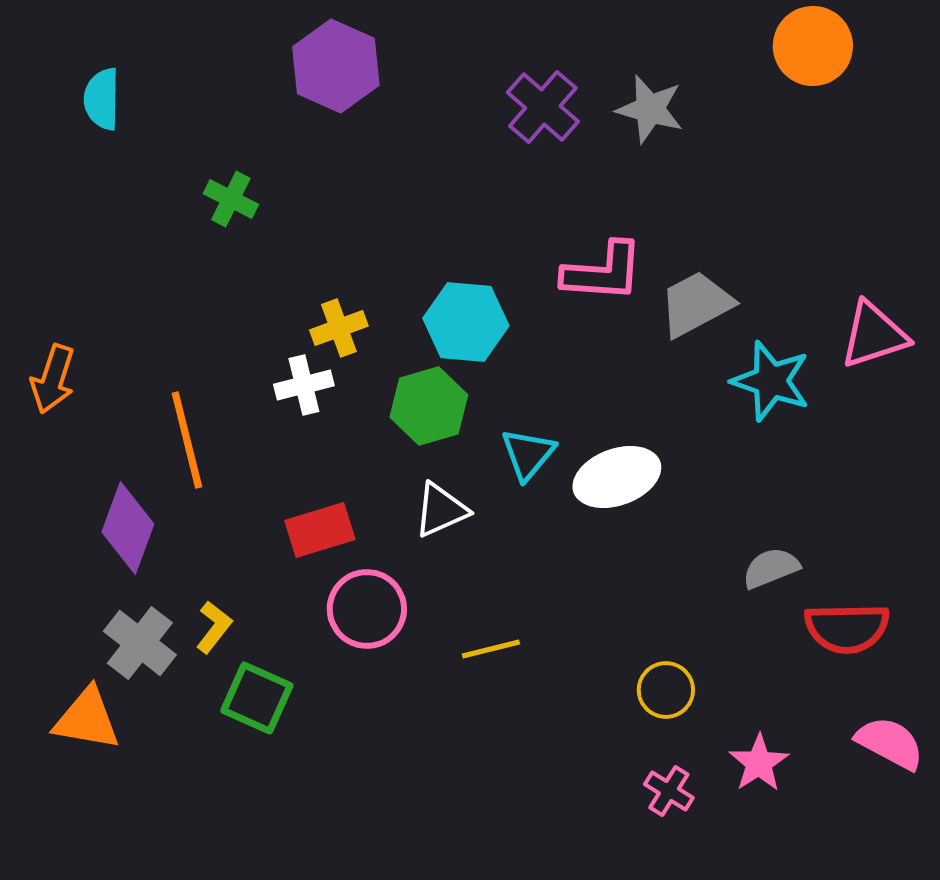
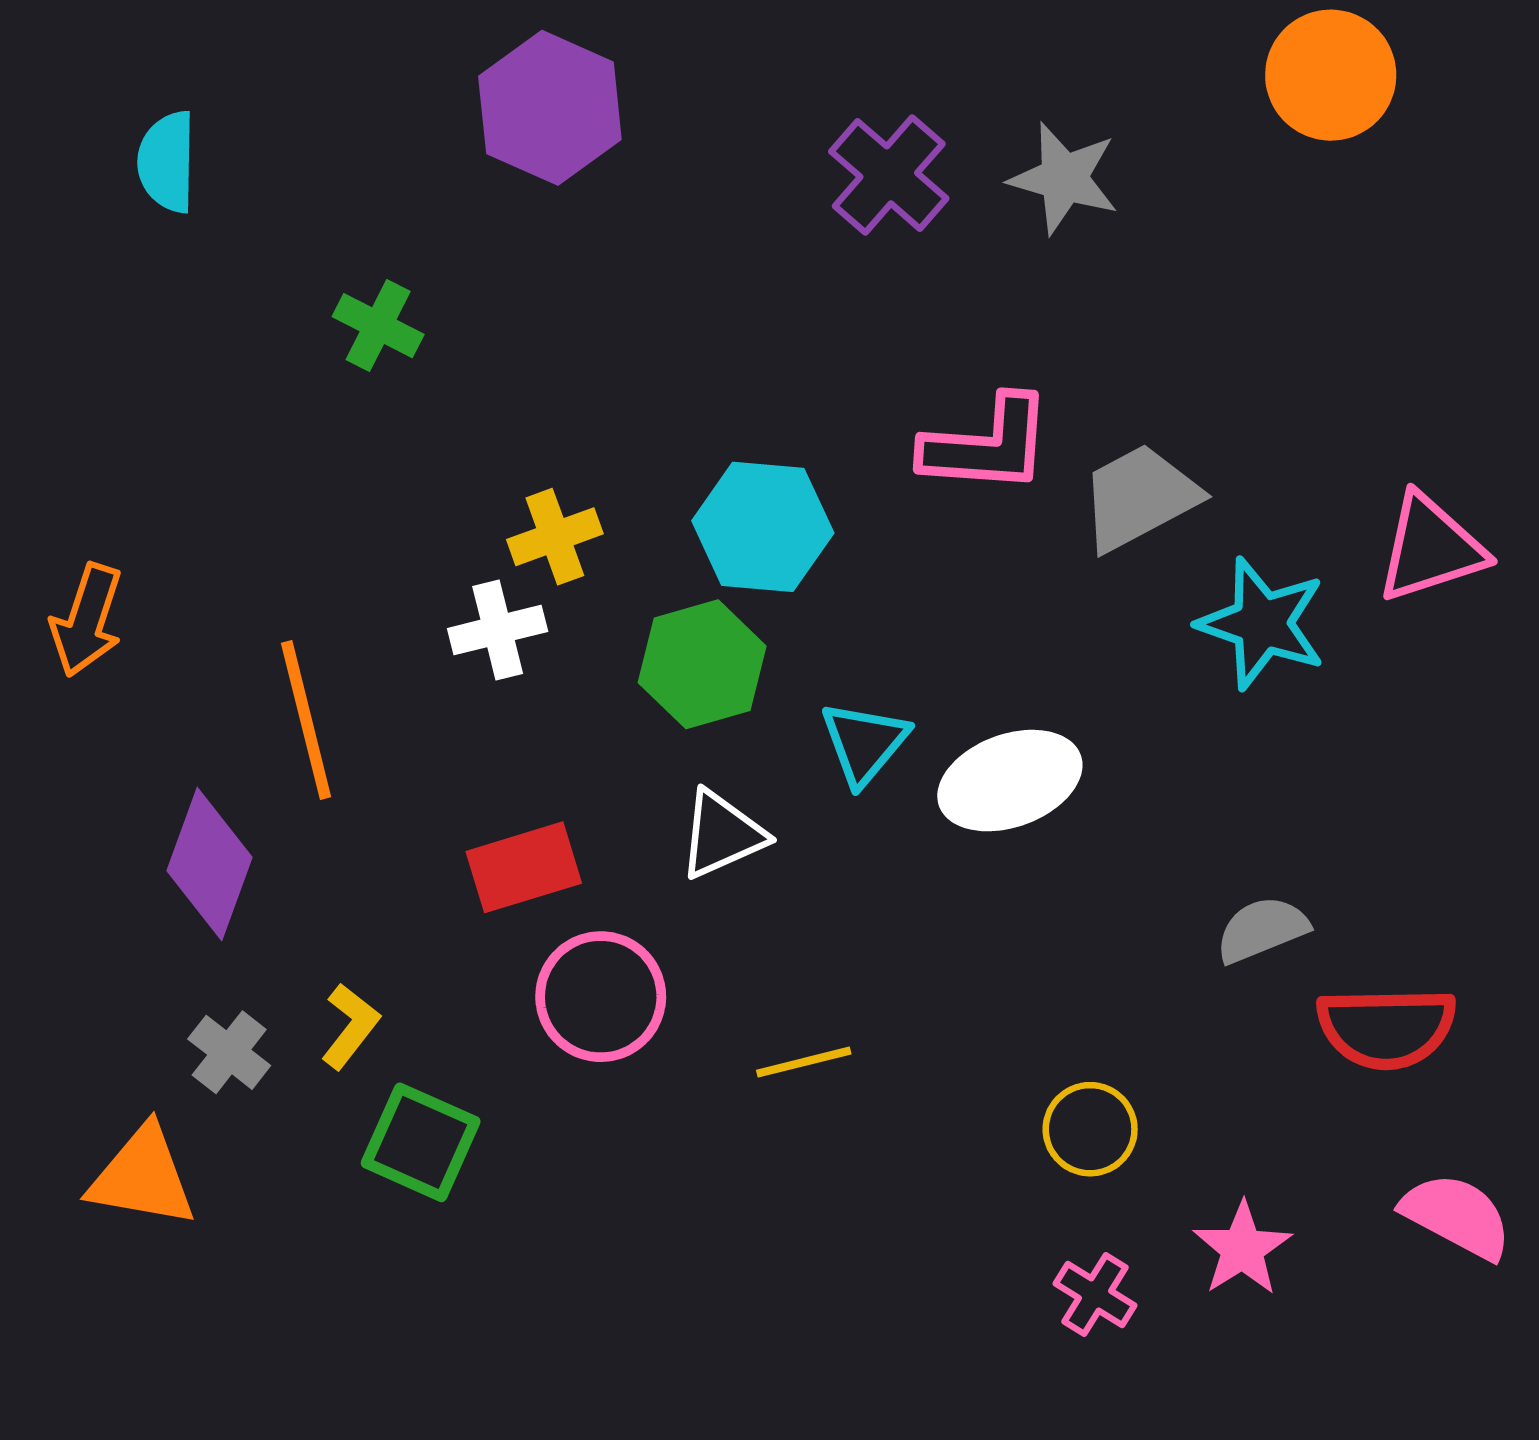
gray cross: (140, 643) -> (229, 1052), size x0.7

